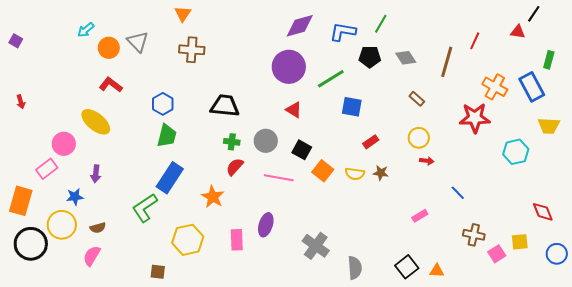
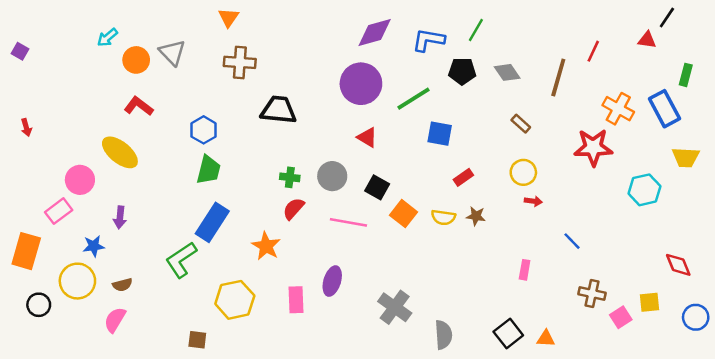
black trapezoid: (225, 106) -> (279, 110), moved
pink rectangle: (420, 216) -> (525, 270), turned -49
black circle: (31, 244) -> (39, 305), size x0.6

